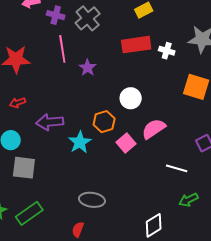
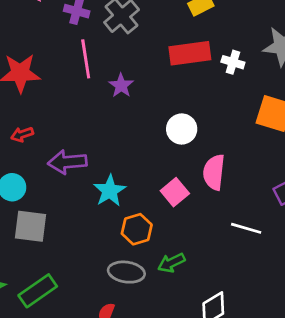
orange hexagon: (104, 122) -> (137, 229), moved
pink semicircle: (154, 129) -> (214, 172), turned -50
green arrow: (188, 200) -> (171, 263), moved

